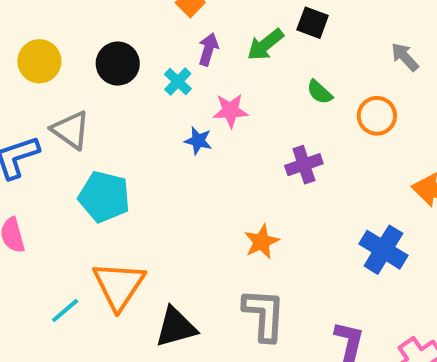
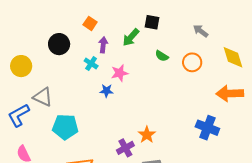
black circle: (118, 64) -> (59, 44), moved
purple cross: (304, 165) -> (125, 148), moved

